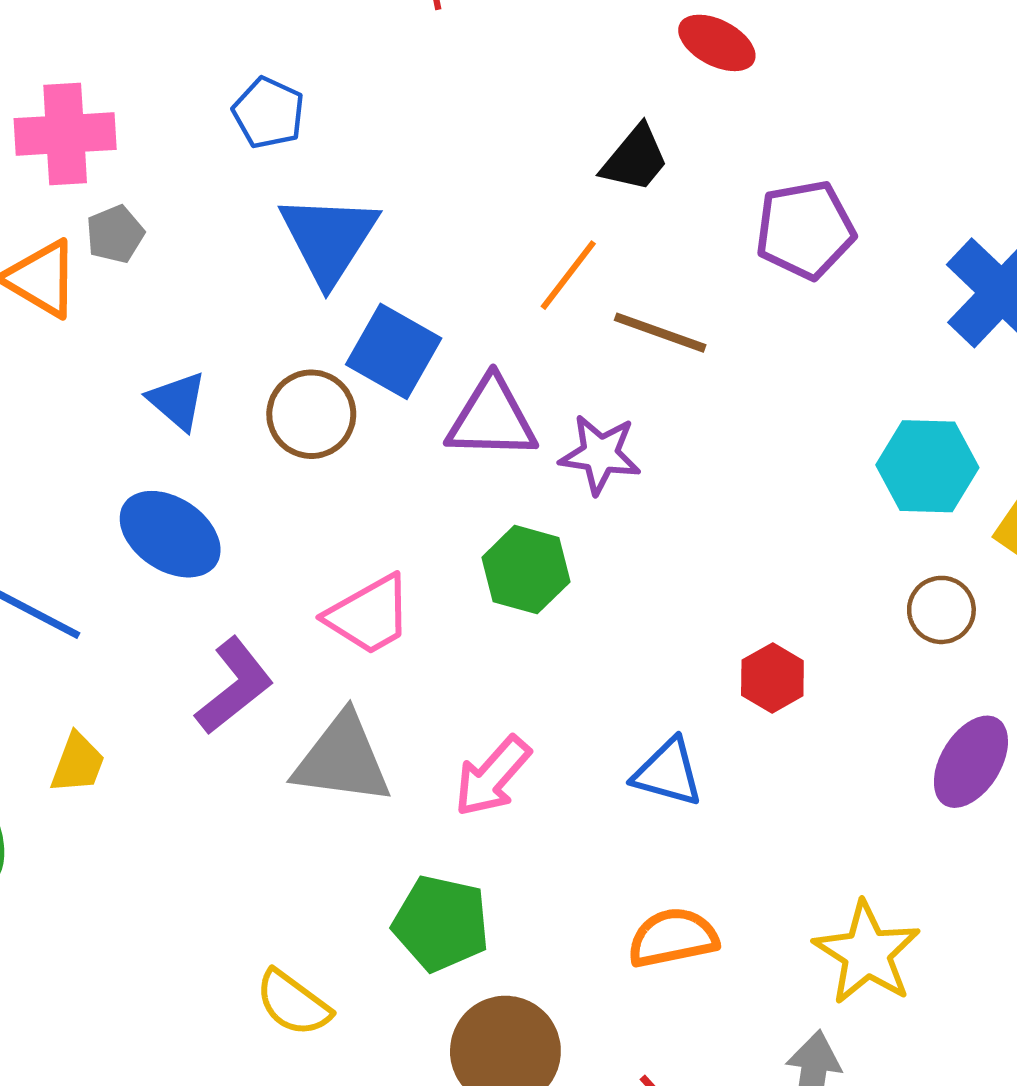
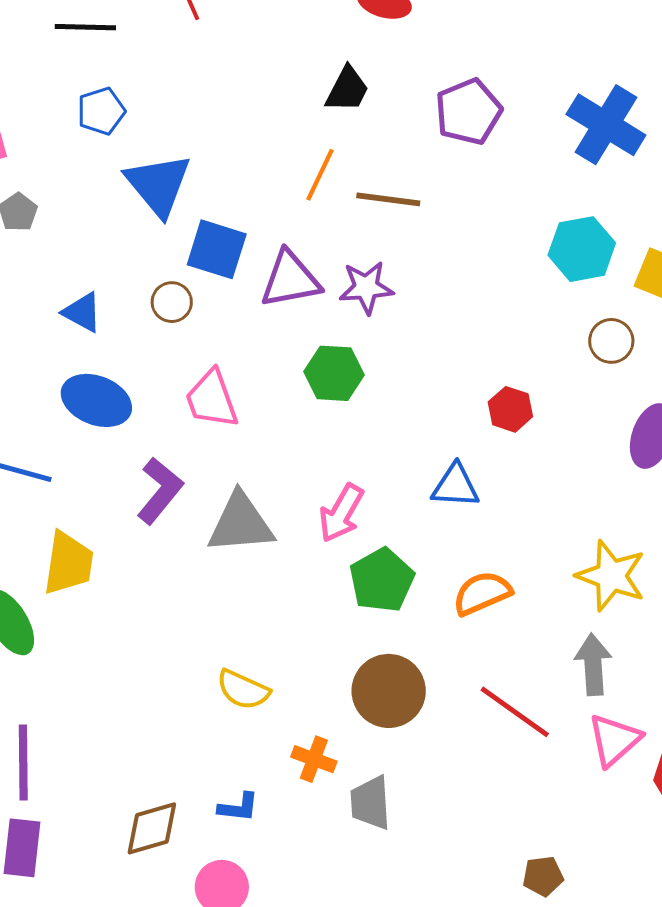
blue pentagon: (269, 113) -> (101, 111), turned -30
brown circle: (311, 414) -> (172, 302), size x0.7
pink trapezoid: (369, 615) -> (212, 399), moved, turned 112
yellow trapezoid: (78, 763) -> (68, 563), size x1.5
green pentagon: (441, 923) -> (382, 580), moved, turned -30

